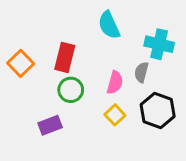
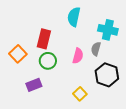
cyan semicircle: (109, 25) -> (74, 17), turned 36
orange square: (21, 63) -> (18, 54), moved
yellow square: (115, 115) -> (80, 94), moved

